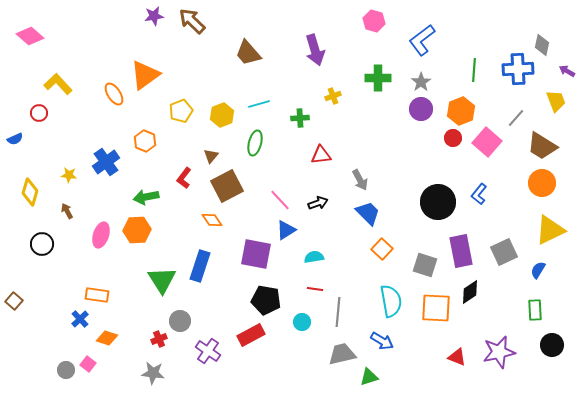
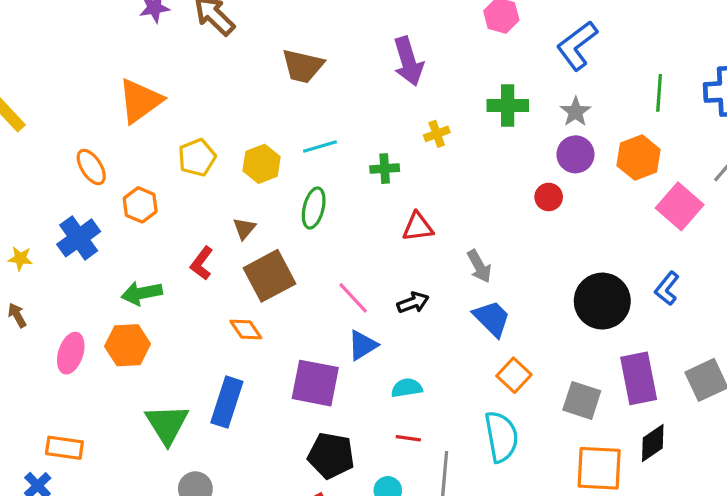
brown trapezoid: (248, 53) -> (303, 66), turned -36
orange ellipse: (114, 94) -> (91, 167), moved
red circle: (453, 138) -> (549, 197), moved
cyan semicircle: (391, 301) -> (501, 437), moved

